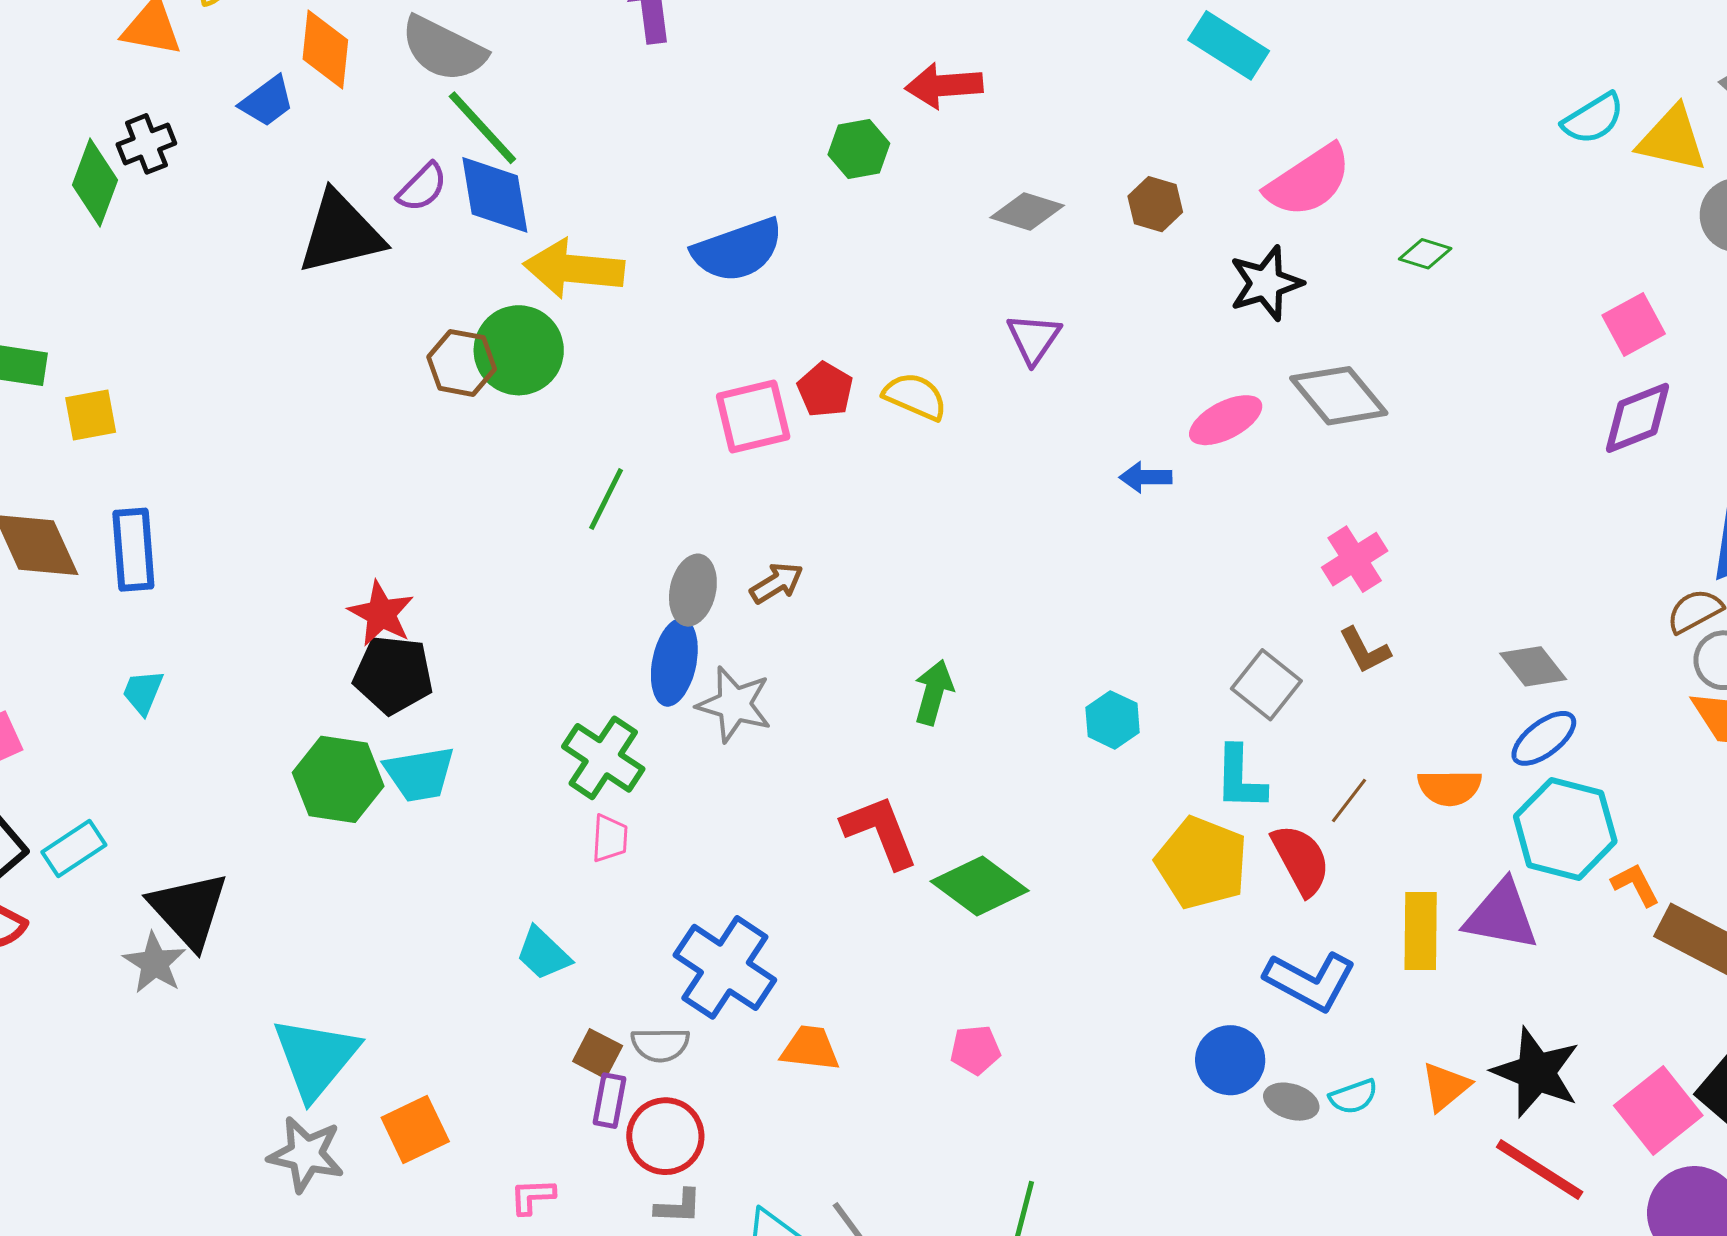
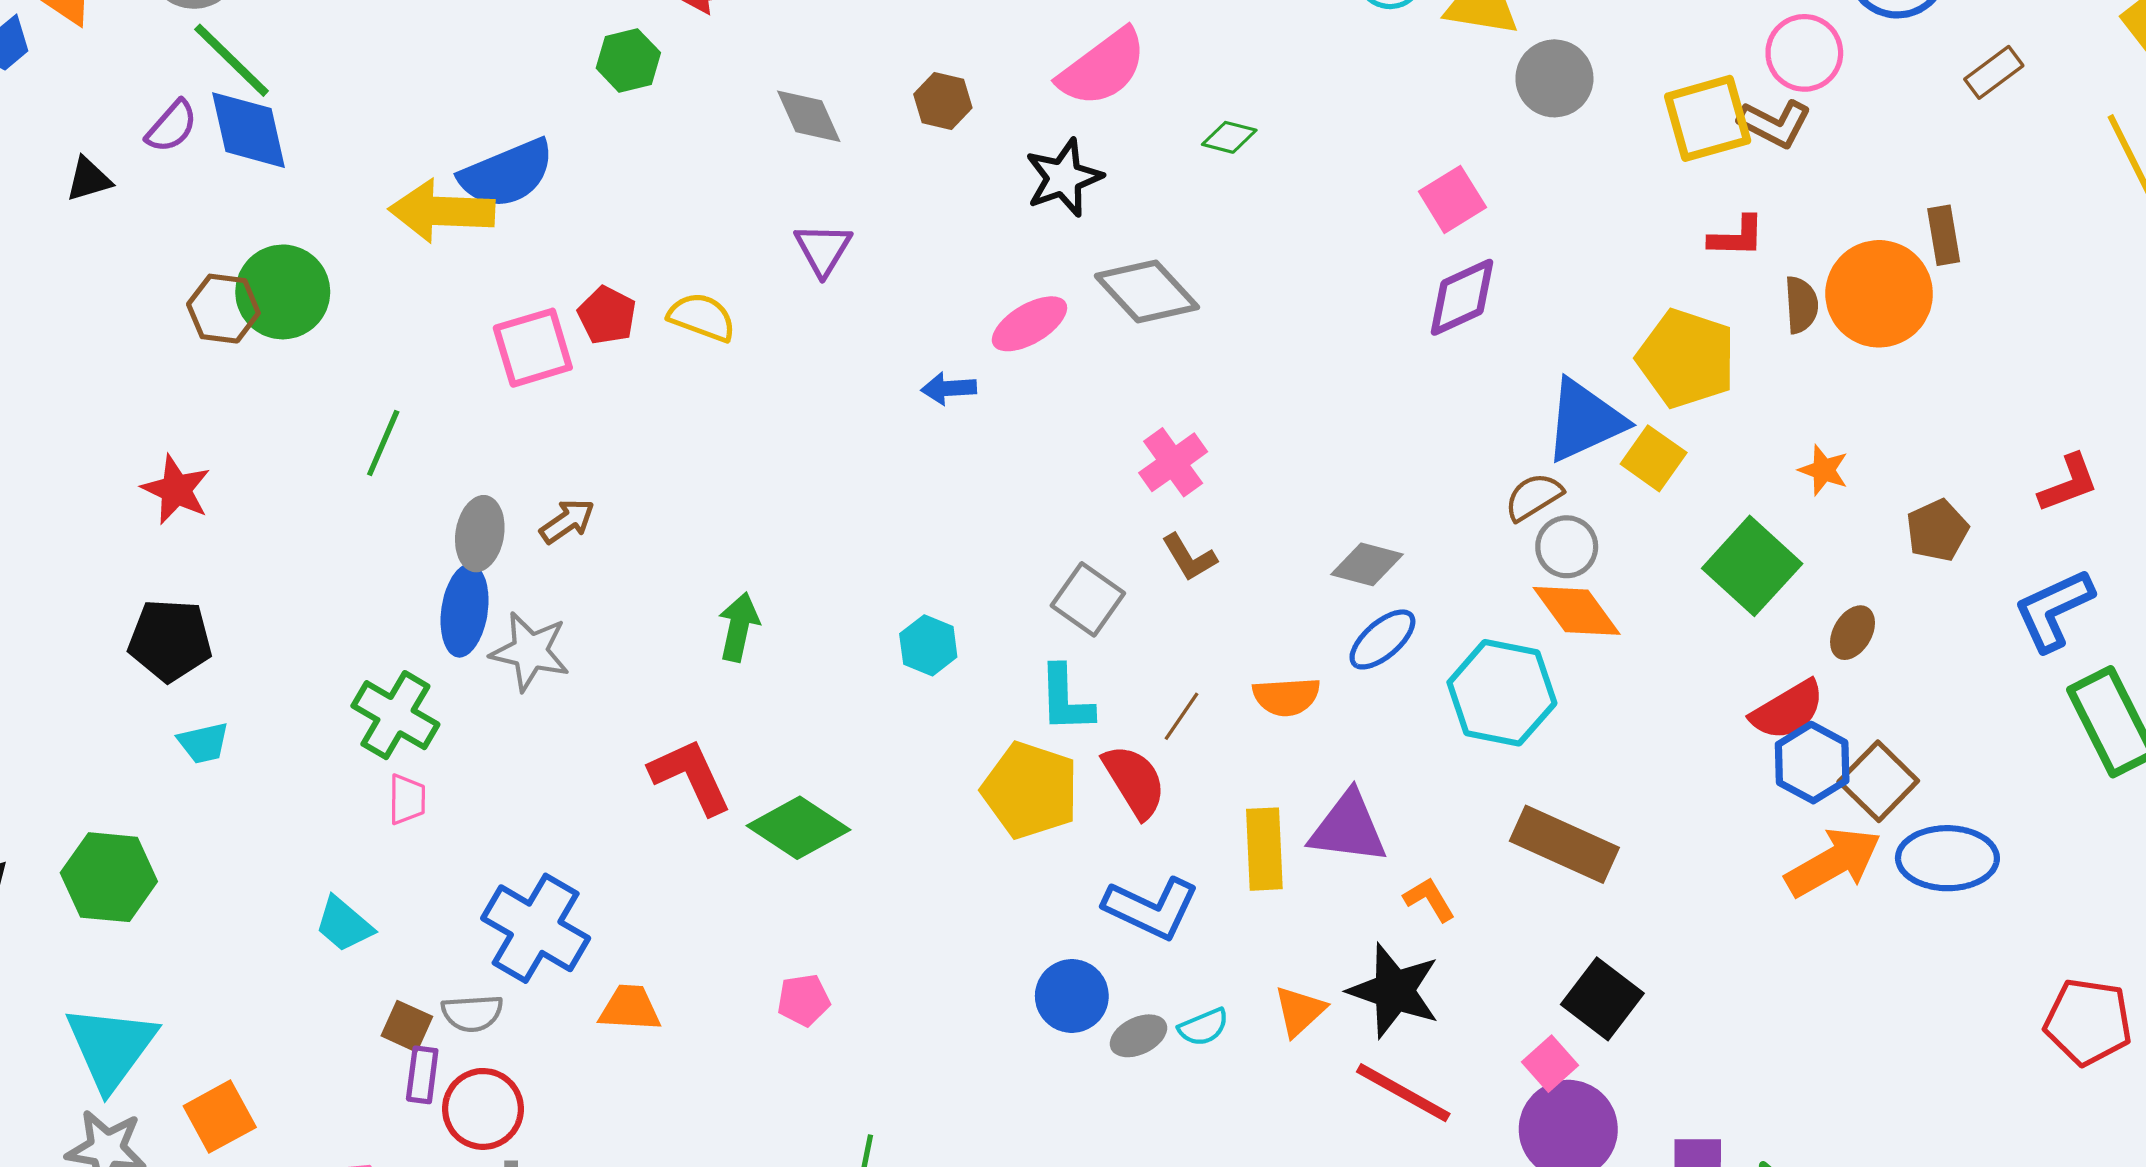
gray diamond: (1027, 211) -> (809, 116), turned 52
black triangle: (340, 233) -> (89, 179), size x0.5
yellow arrow: (574, 269) -> (442, 211), moved
red star: (381, 614) -> (176, 490), moved
gray diamond: (1533, 666) -> (1367, 564), turned -34
cyan trapezoid: (420, 774) -> (203, 743), size x0.7
green hexagon: (338, 779) -> (109, 877), moved
cyan hexagon: (1565, 829) -> (1502, 693), moved
orange L-shape: (1636, 885) -> (1429, 899), moved
gray ellipse: (1291, 1102) -> (1138, 1036), turned -40
pink square: (1658, 1111) -> (1550, 1064), moved, size x0.6

